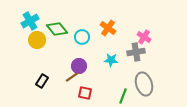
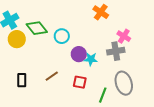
orange cross: (108, 28) -> (101, 12), moved
purple circle: (79, 66) -> (79, 54), moved
black rectangle: (42, 81) -> (22, 80), turned -32
red square: (85, 93) -> (80, 82), moved

